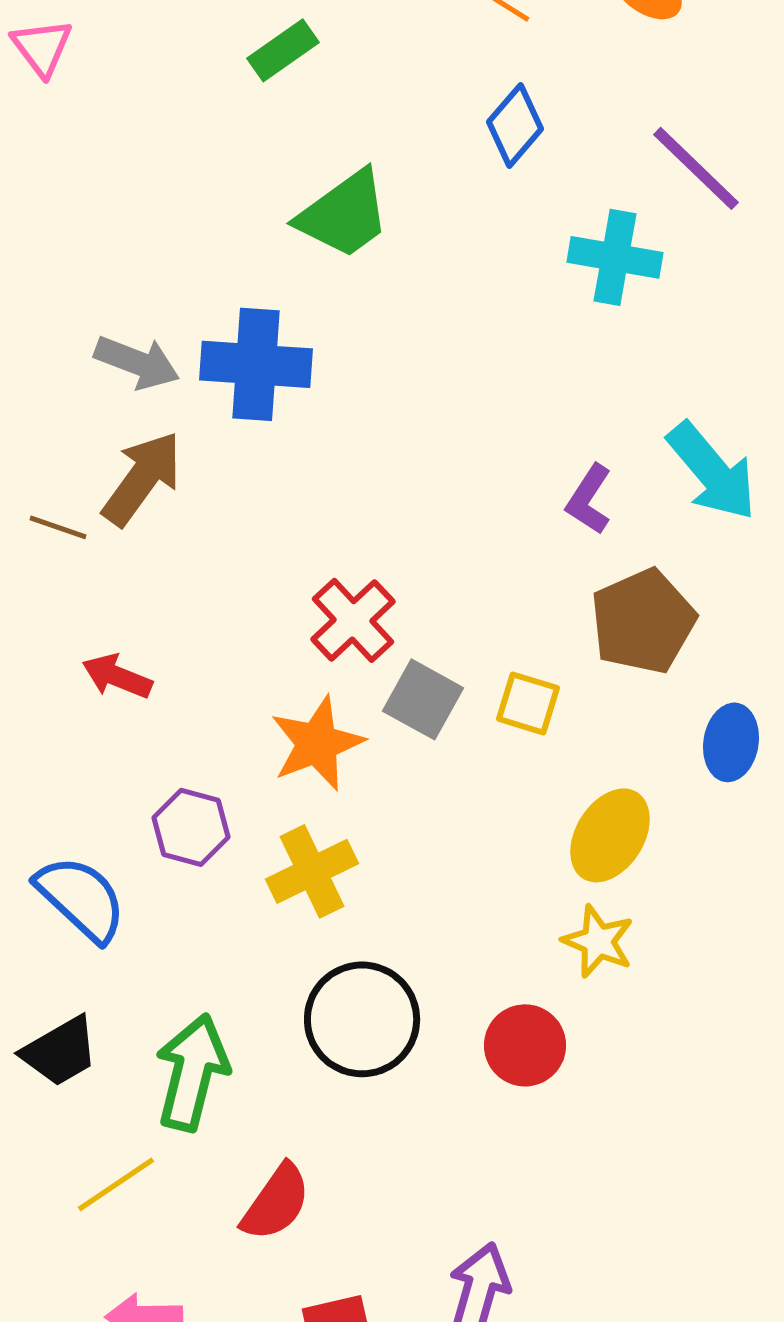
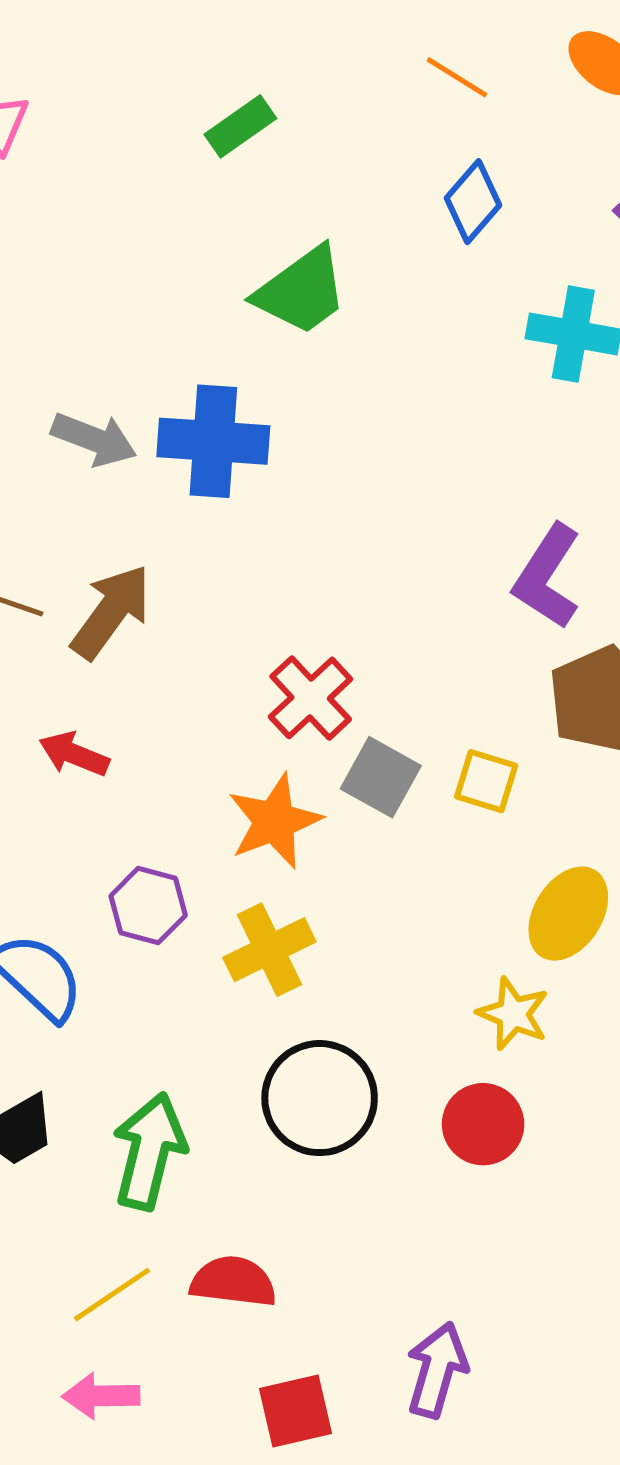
brown arrow: (142, 478) -> (111, 612), moved
purple L-shape: (589, 499) -> (547, 577), size x1.5
yellow star: (598, 941) -> (513, 1014), moved
yellow line: (116, 1184) -> (112, 1295), moved
red semicircle: (276, 1202) -> (233, 1282), turned -118

